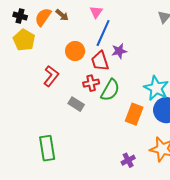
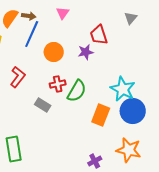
brown arrow: (62, 15) -> (29, 16), turned -32
blue line: (103, 33) -> (32, 34), moved
orange circle: (75, 51) -> (54, 52), moved
red trapezoid: (100, 61) -> (99, 35), moved

